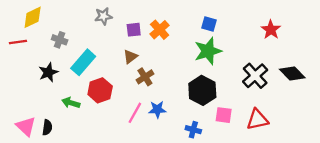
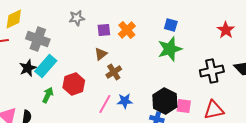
gray cross: (60, 40) -> (38, 39), size x1.6
cyan rectangle: (83, 62) -> (46, 66), moved
black cross: (255, 76) -> (212, 71), turned 30
black hexagon: (202, 90) -> (165, 101), moved
green arrow: (71, 103) -> (48, 95), turned 98

